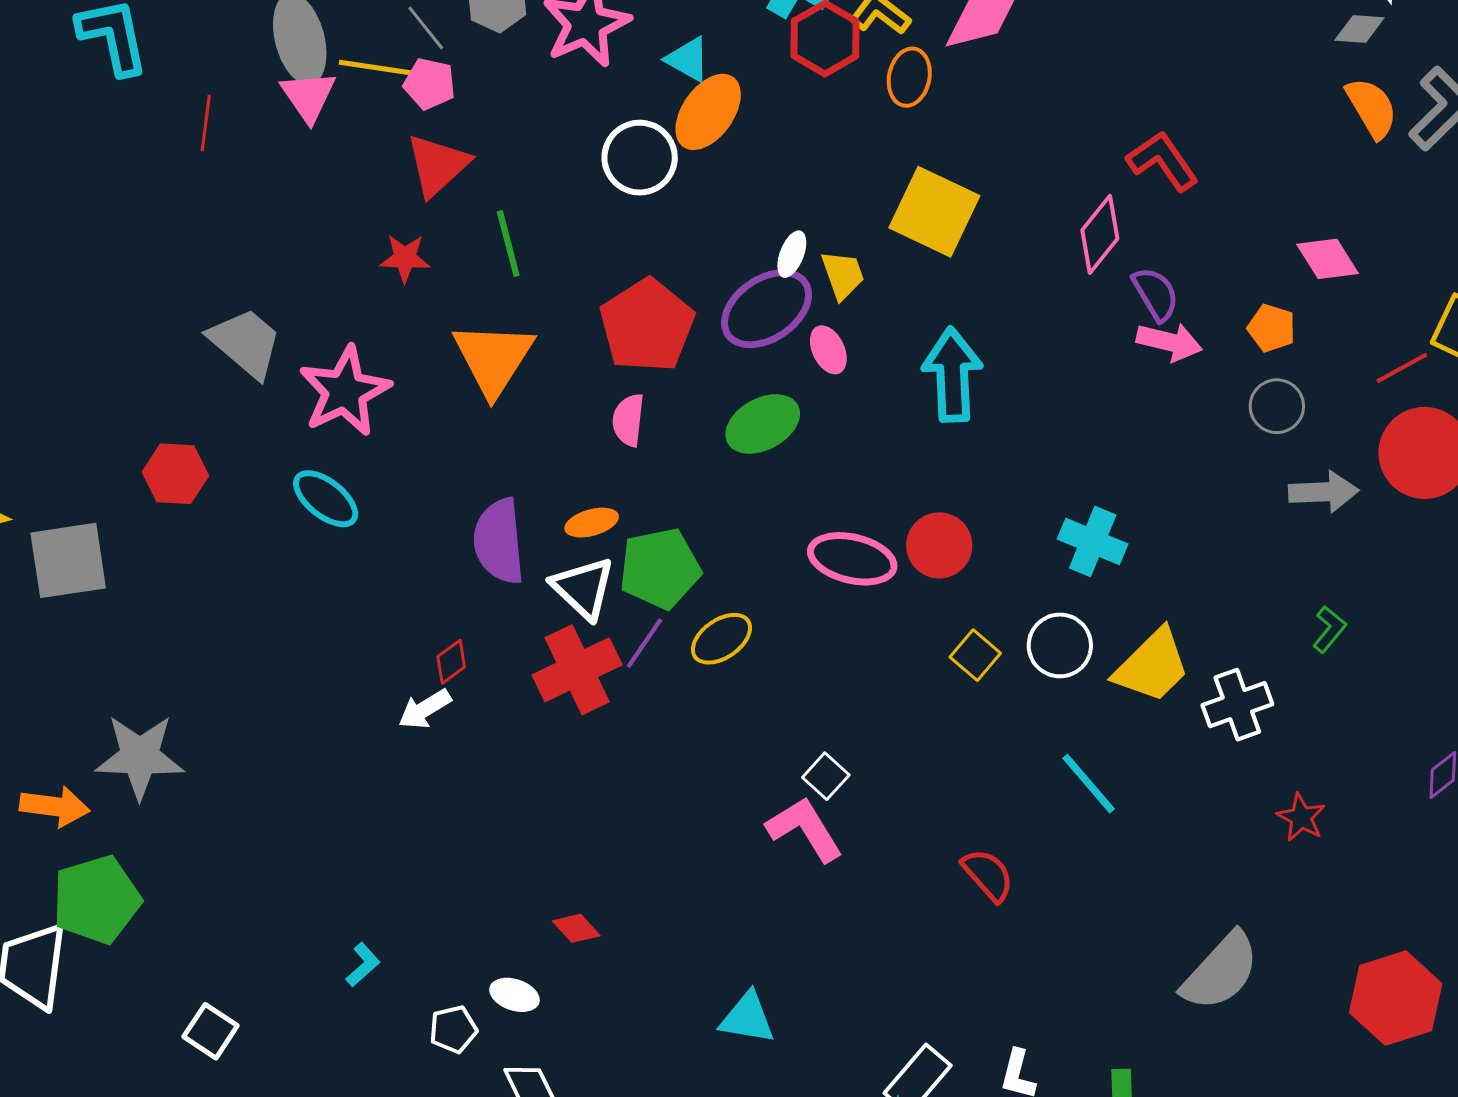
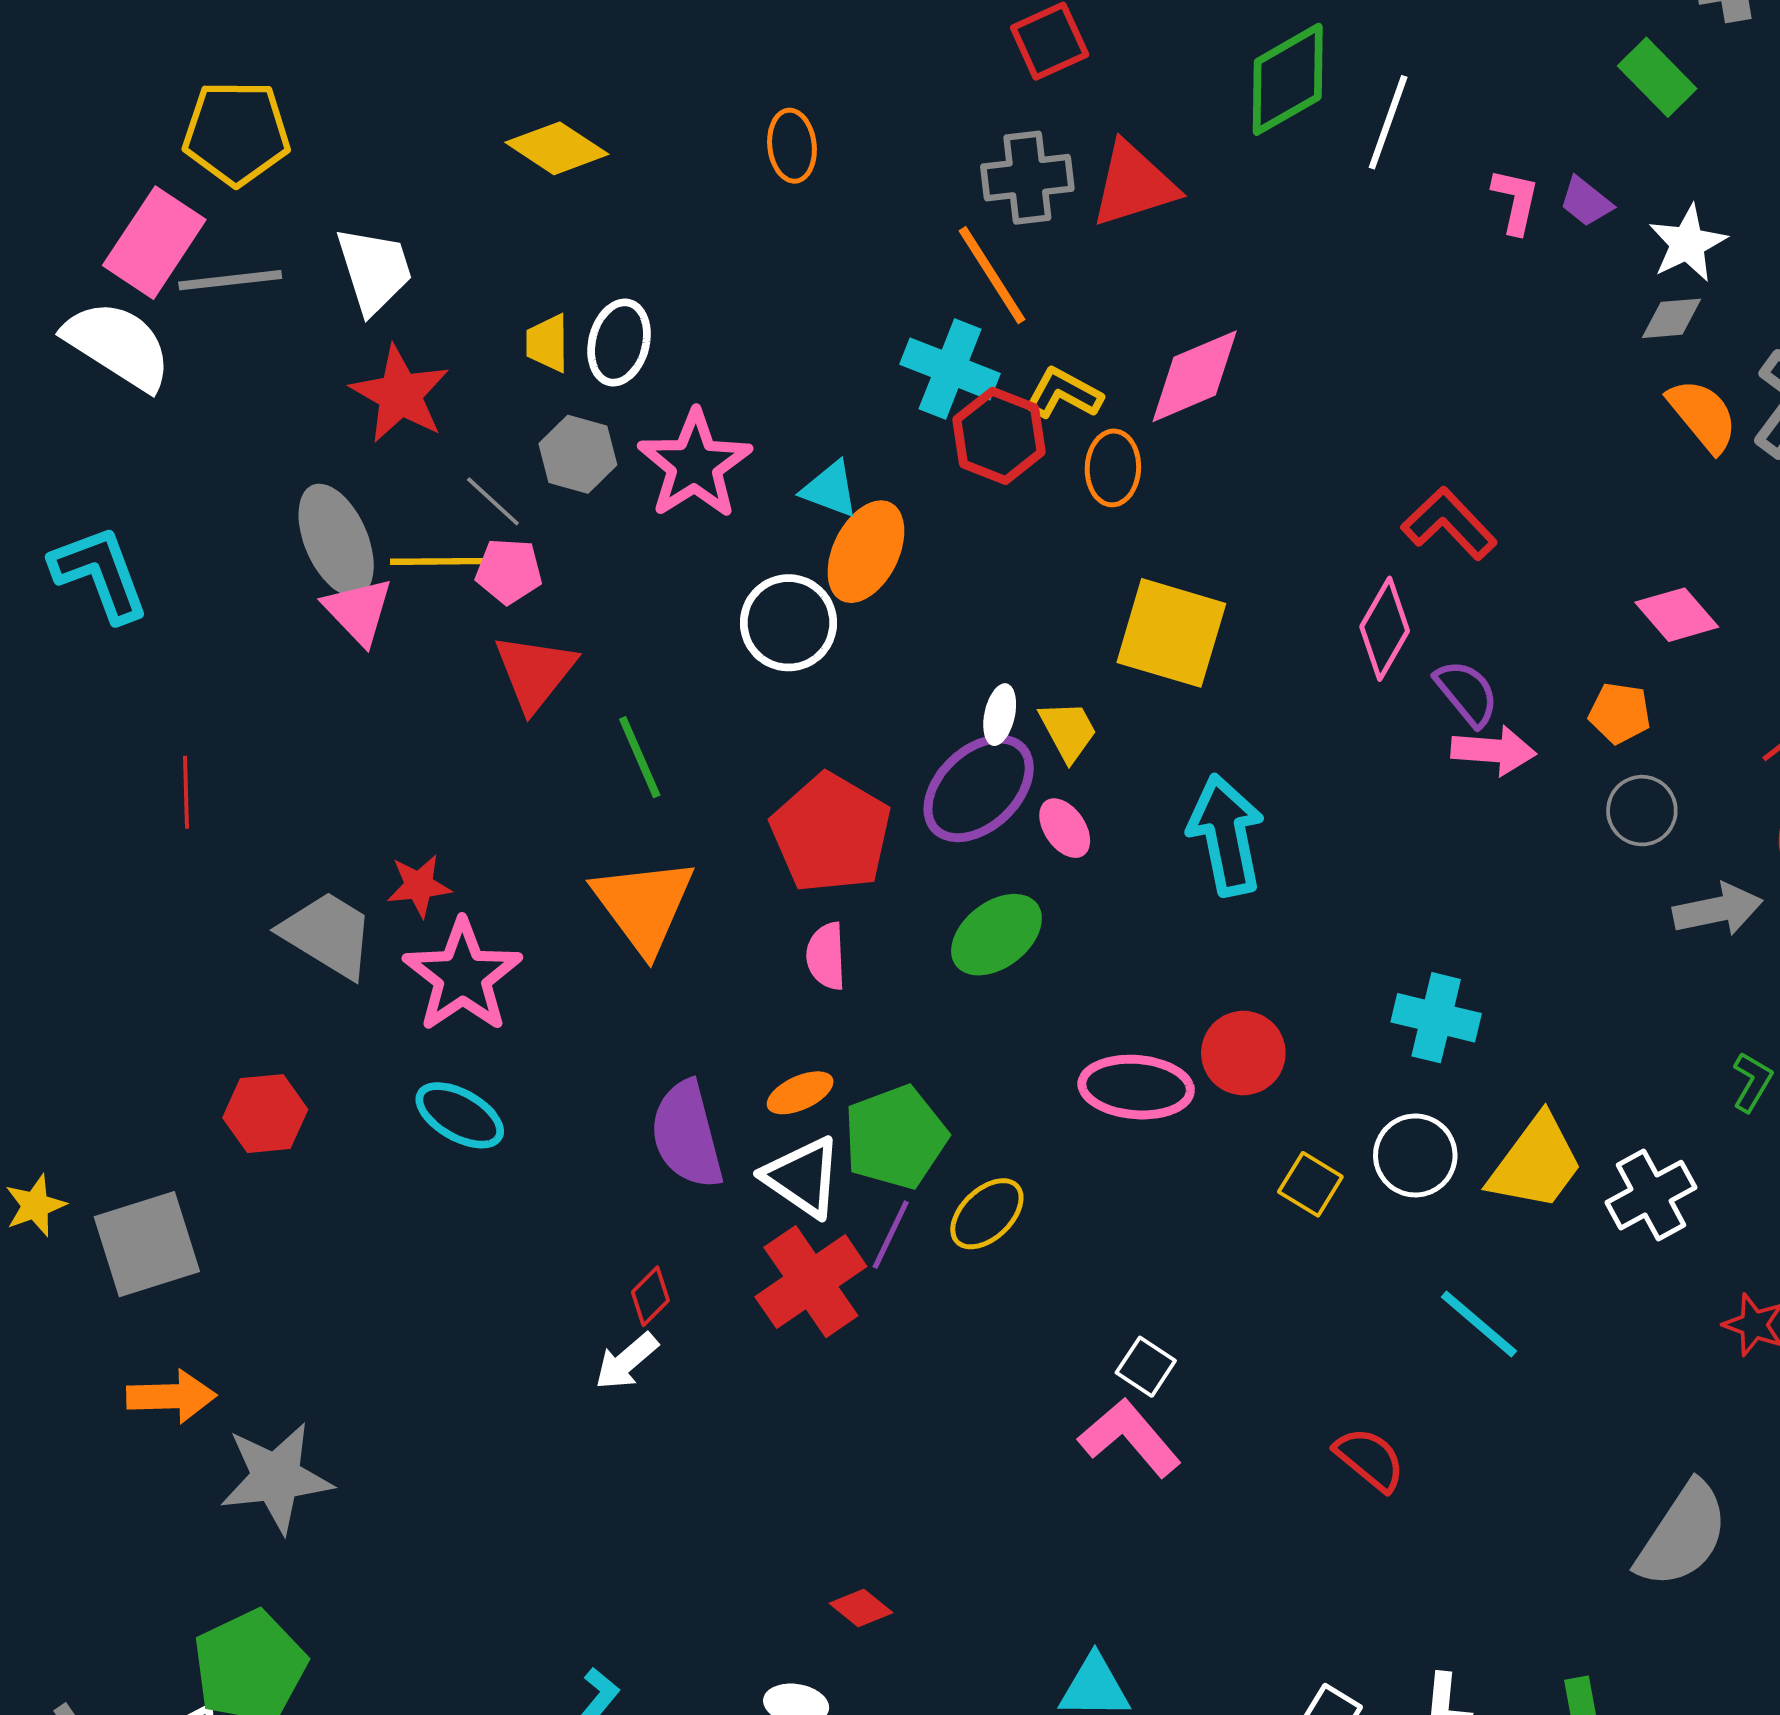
red line: (206, 123) -> (186, 792), moved
red star: (405, 258) -> (419, 886), moved
orange arrow: (55, 806) -> (171, 1396), moved

